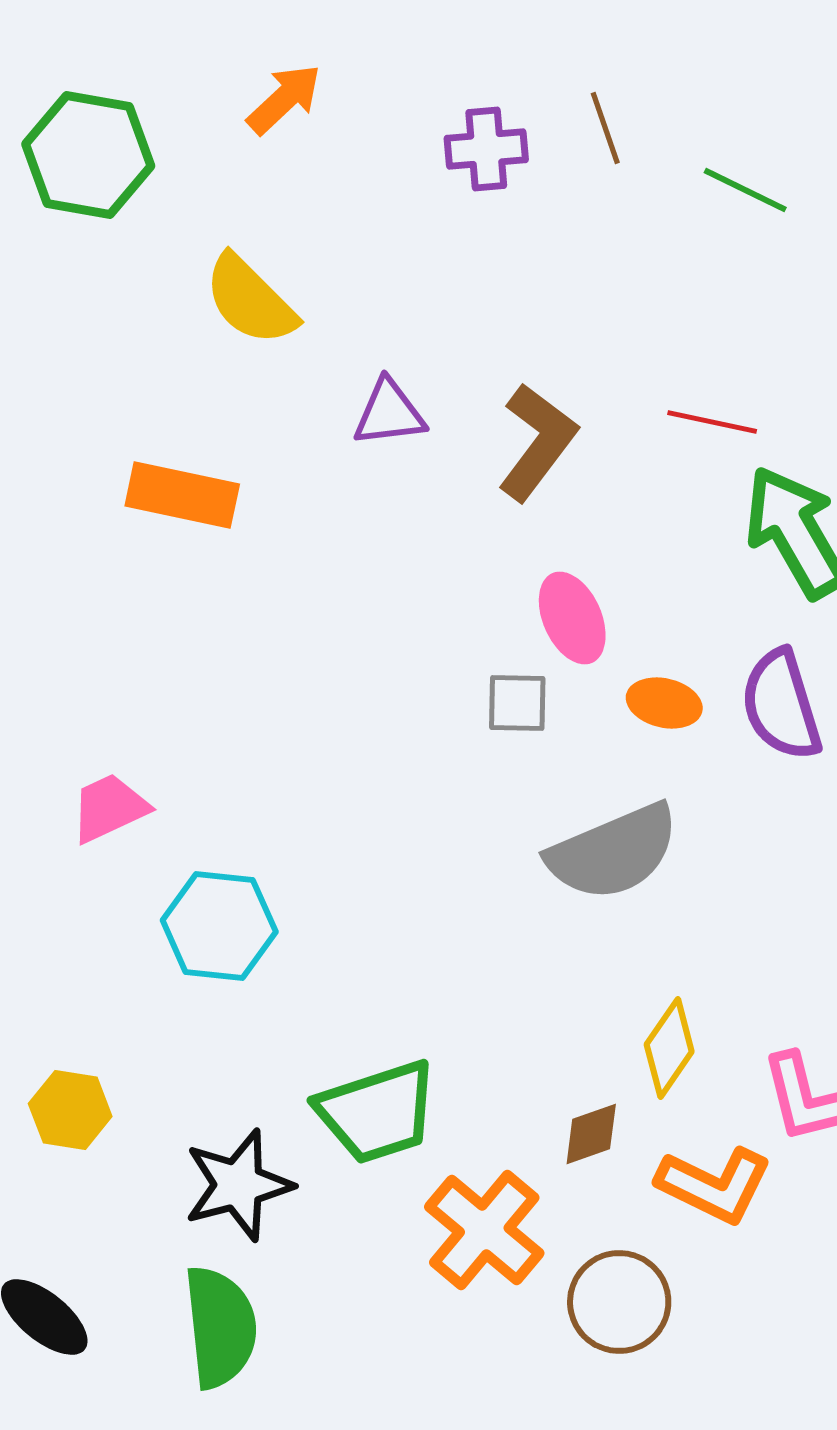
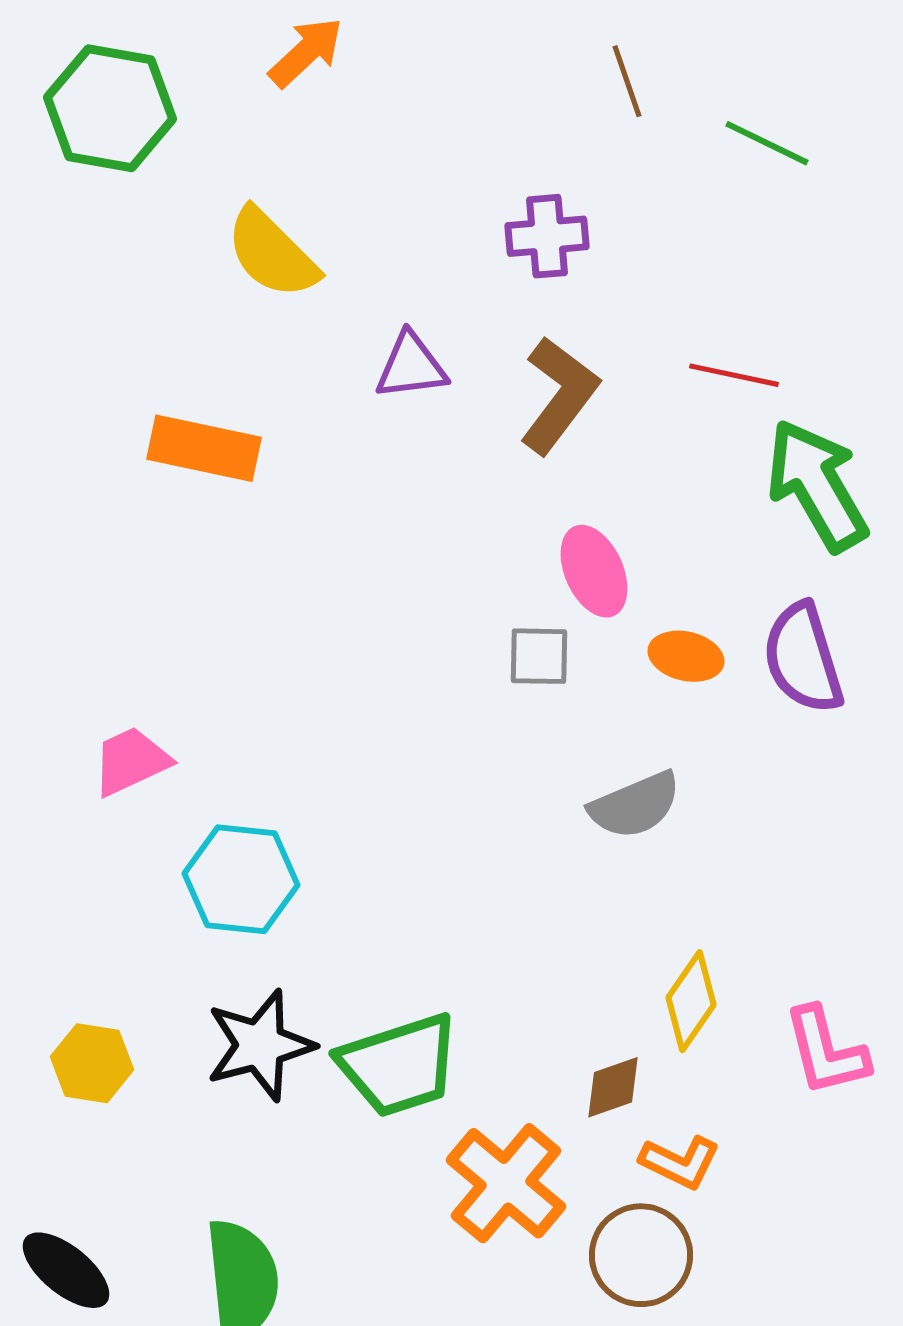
purple cross: (486, 149) -> (547, 236), moved
gray semicircle: (613, 852) -> (635, 805), size x0.7
black star: (238, 1185) -> (260, 1045), moved
orange L-shape: (714, 1185) -> (680, 1162), moved, size x0.7

